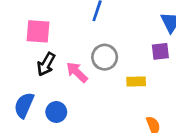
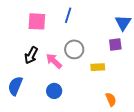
pink square: (38, 31) -> (37, 21), moved
blue circle: (56, 112) -> (54, 91), moved

